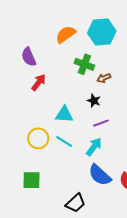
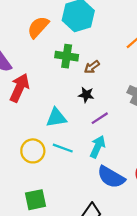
red arrow: (39, 82) -> (19, 88), size x1.4

